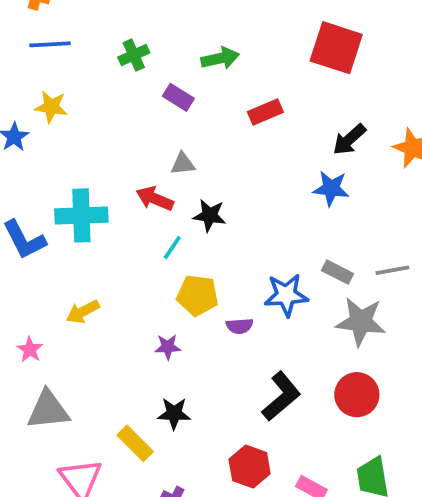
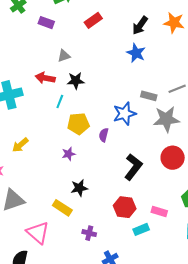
gray triangle: (183, 164) -> (64, 56), moved
blue star: (331, 188) -> (136, 53), turned 30
purple semicircle: (240, 326) -> (104, 135), turned 120

